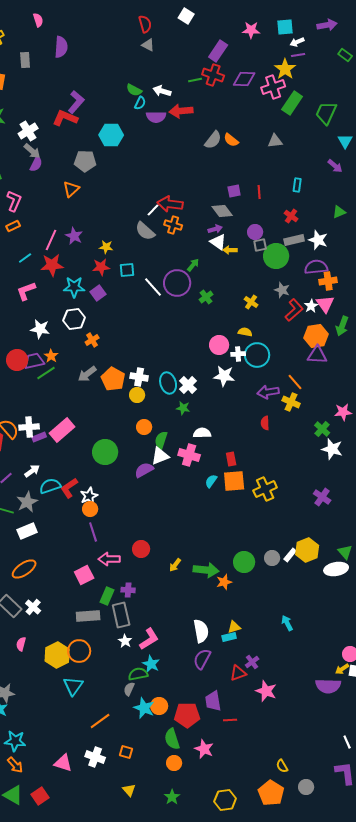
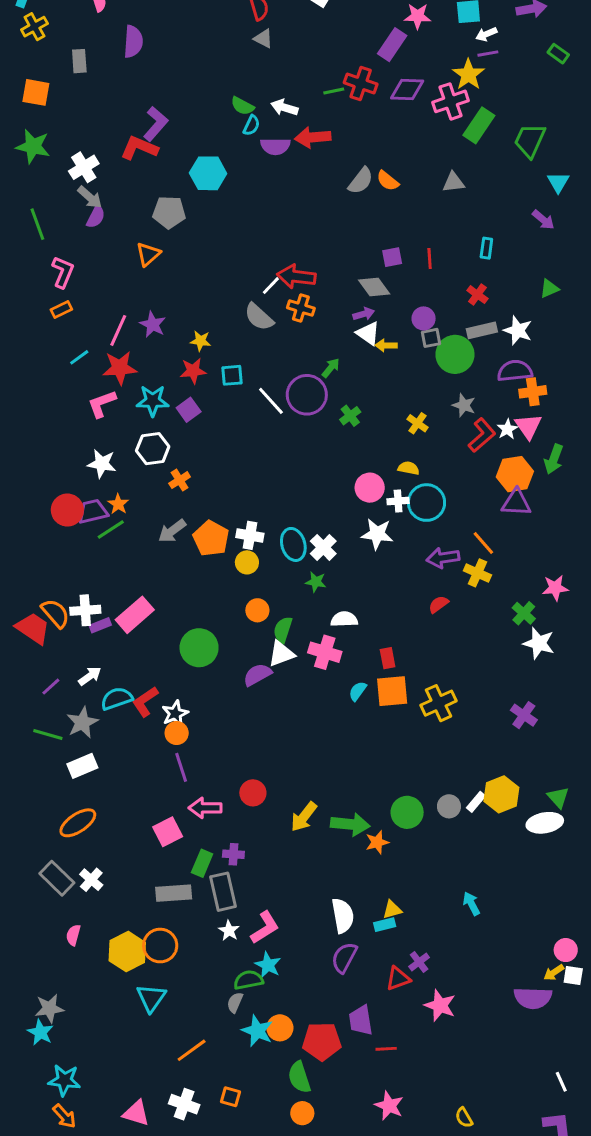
purple rectangle: (218, 51) -> (392, 45), moved
pink L-shape: (26, 291) -> (102, 404), moved
red semicircle: (265, 423) -> (439, 604), turned 56
yellow arrow: (175, 565) -> (304, 817), size x1.5
pink star: (204, 749) -> (389, 1106), moved

